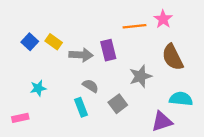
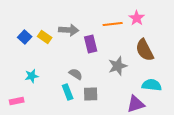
gray arrow: (81, 55) -> (69, 30), moved
gray square: (118, 104) -> (91, 94), moved, turned 35

